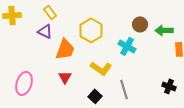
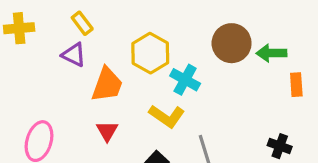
brown circle: (140, 24) -> (232, 43), size x1.5
cyan cross: (127, 46) -> (185, 80), moved

